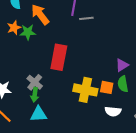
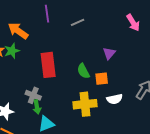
gray line: (86, 18) -> (78, 22), moved
green semicircle: (123, 84) -> (83, 71), moved
yellow cross: (85, 90) -> (85, 104), moved

